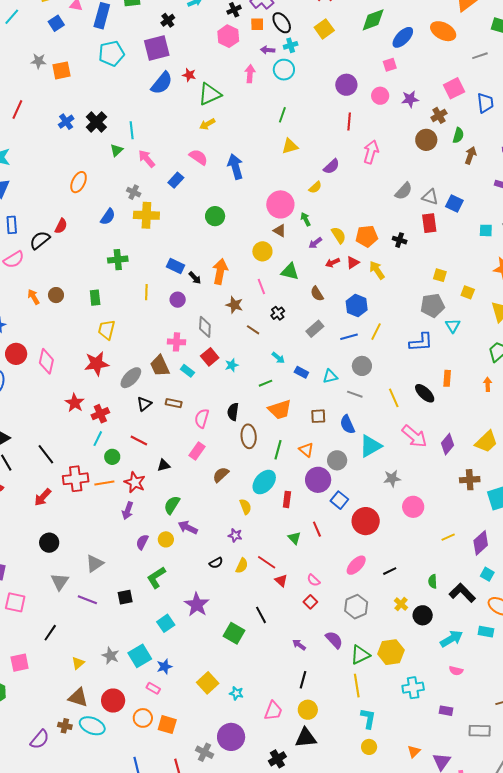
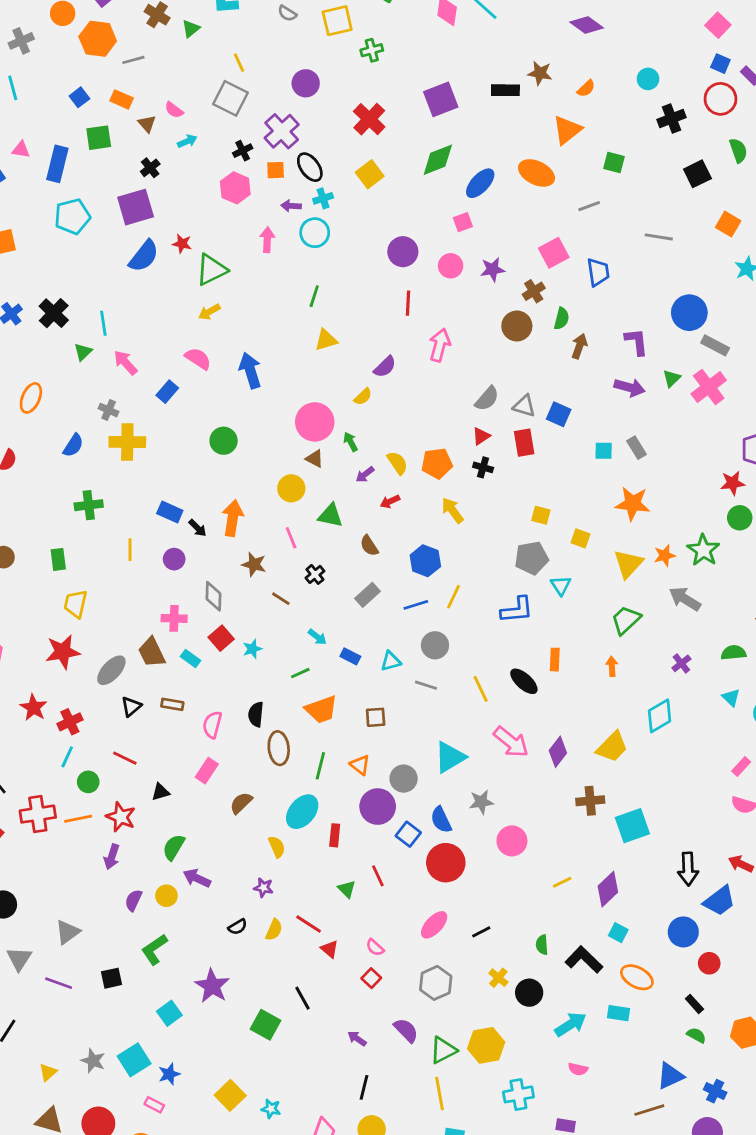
red triangle: (353, 263) -> (481, 436), moved
blue semicircle: (347, 424) -> (441, 820), moved

